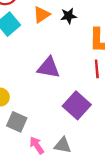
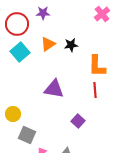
purple square: (77, 105) -> (78, 121), size x0.6

